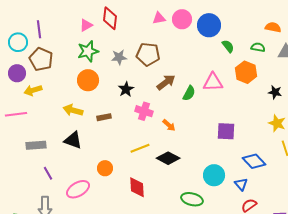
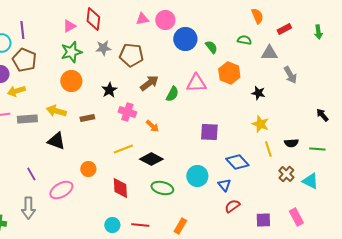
blue circle: (209, 25) -> (185, 39), moved
orange semicircle: (273, 27) -> (257, 16), moved, turned 56
green semicircle: (258, 47) -> (244, 40), moved
gray star: (119, 57) -> (103, 48), moved
gray rectangle: (36, 145) -> (27, 119), moved
green ellipse: (192, 199) -> (162, 188), moved

